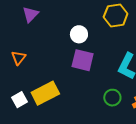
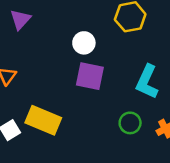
yellow rectangle: (45, 93) -> (43, 120), turned 52

